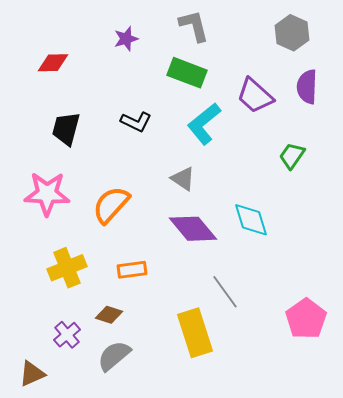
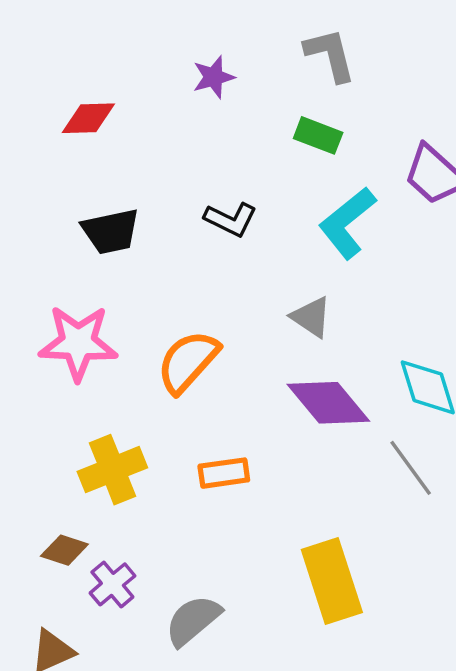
green rectangle: (187, 73) -> (318, 135), size x0.7
black trapezoid: (66, 129) -> (111, 231), turned -117
gray line: (225, 292) -> (411, 468), moved
brown diamond: (109, 315) -> (64, 550), moved

